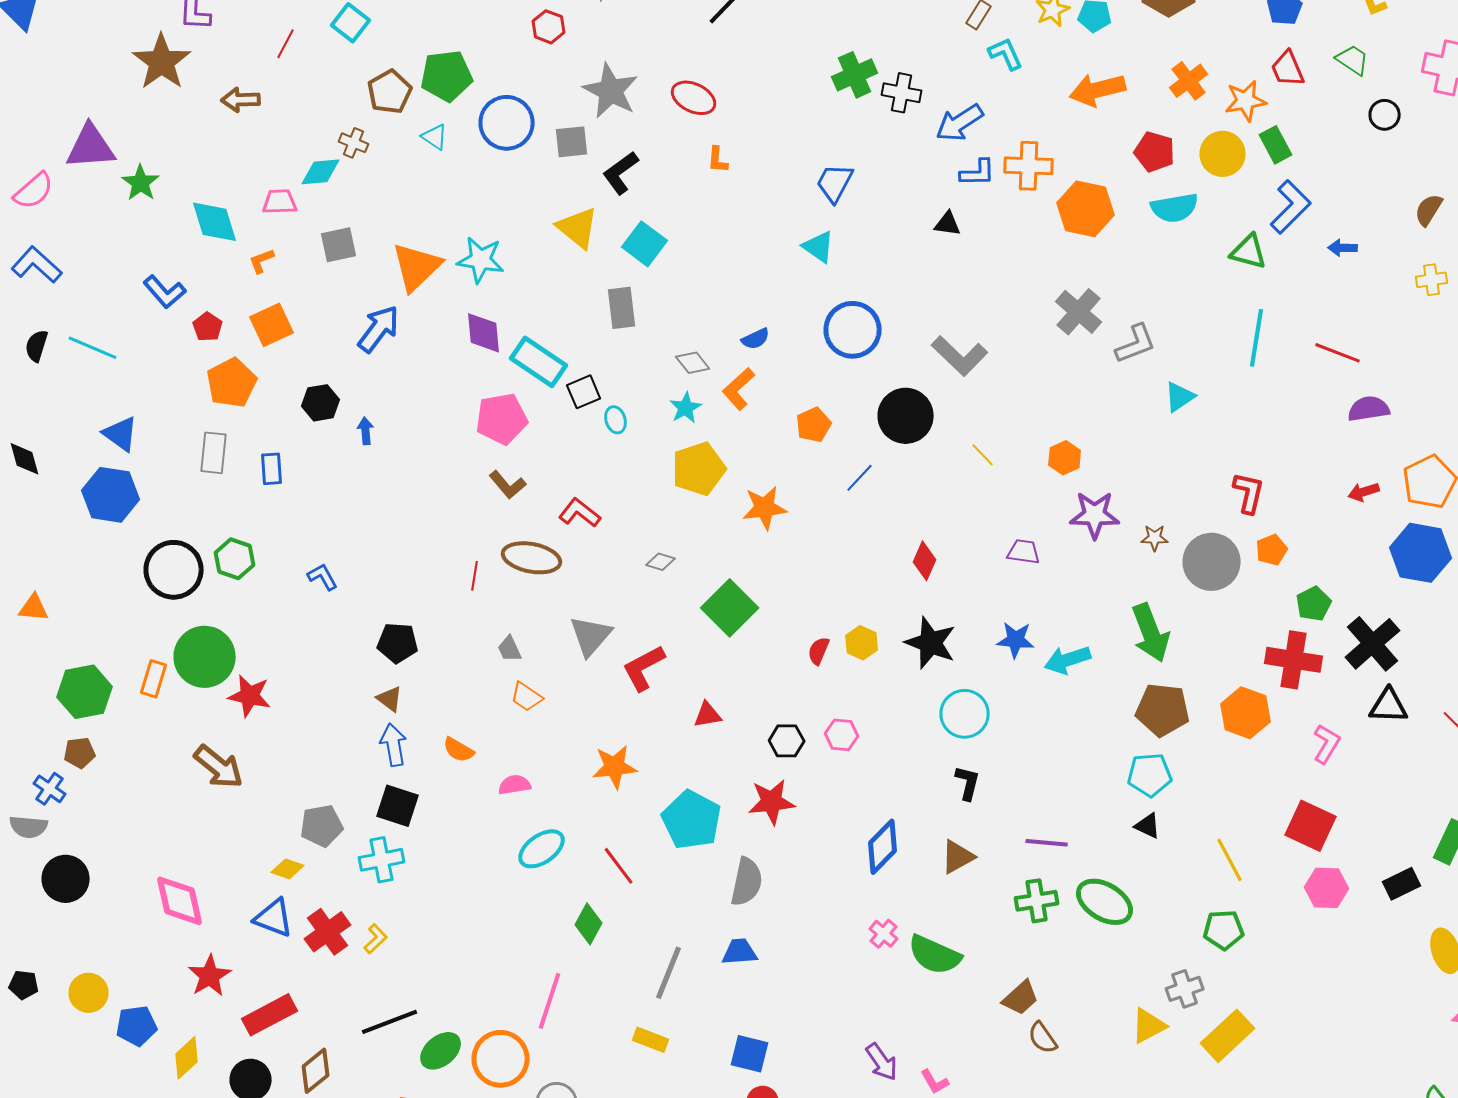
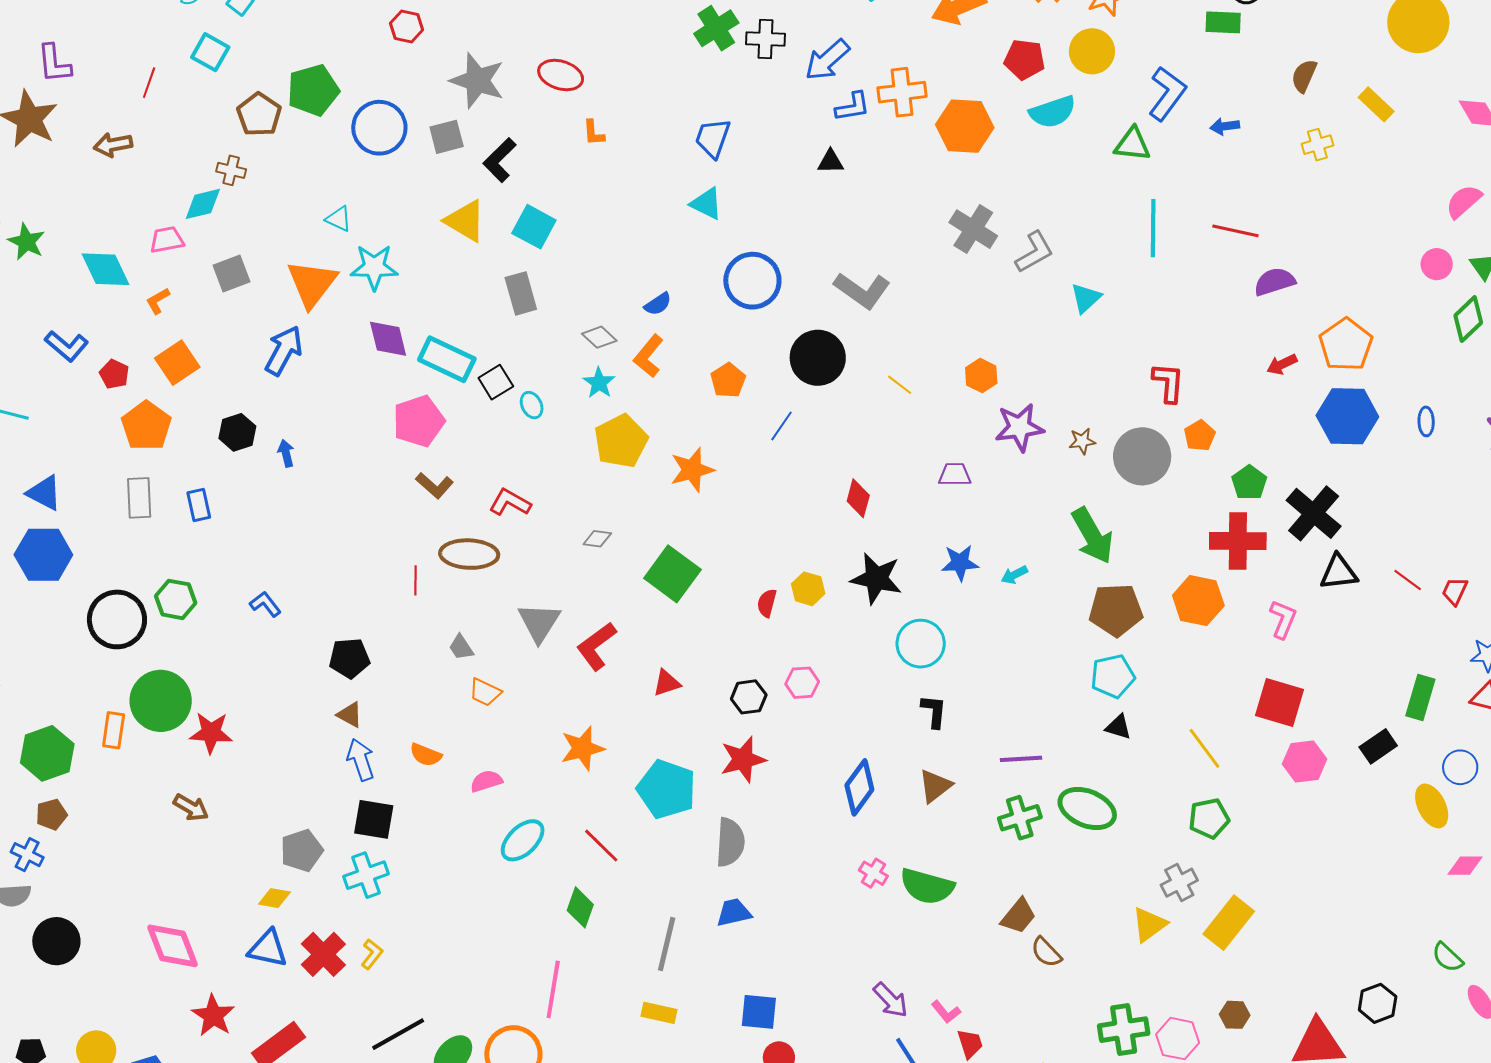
cyan triangle: (435, 137) -> (339, 219), moved
green rectangle: (1276, 145) -> (1223, 22), moved, turned -51
cyan arrow: (1068, 660) -> (1014, 575), size x0.6
brown arrow: (219, 767) -> (191, 808), size x0.7

